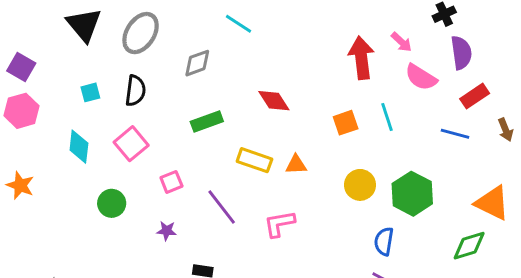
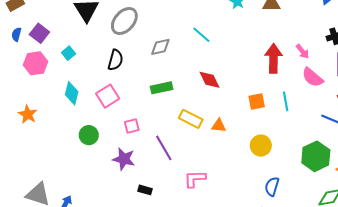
cyan line: (238, 24) -> (201, 35), moved
cyan square: (90, 92) -> (68, 53), moved, turned -32
green hexagon: (412, 194) -> (316, 156), moved
pink L-shape: (279, 224) -> (195, 179), moved
purple star: (167, 231) -> (124, 159), size x1.6

